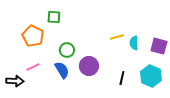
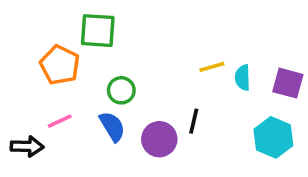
green square: (54, 17) -> (98, 31), size x1.5
purple circle: (89, 66) -> (159, 139), moved
black line: (122, 78) -> (194, 121), moved

